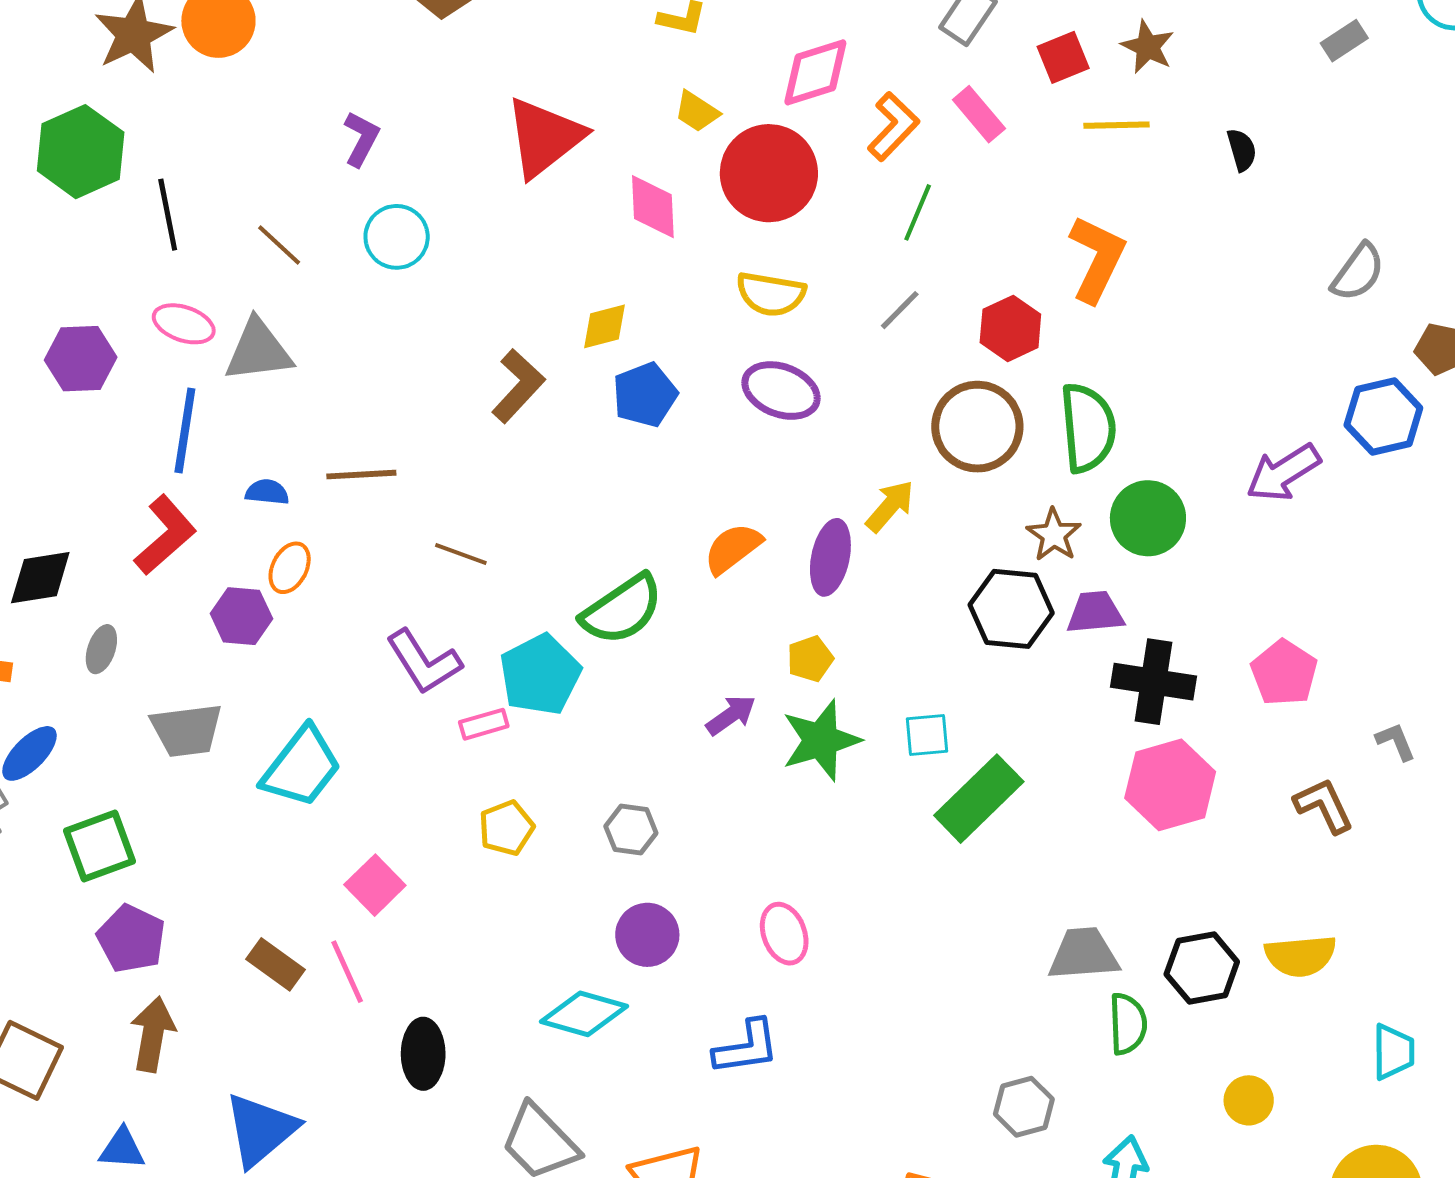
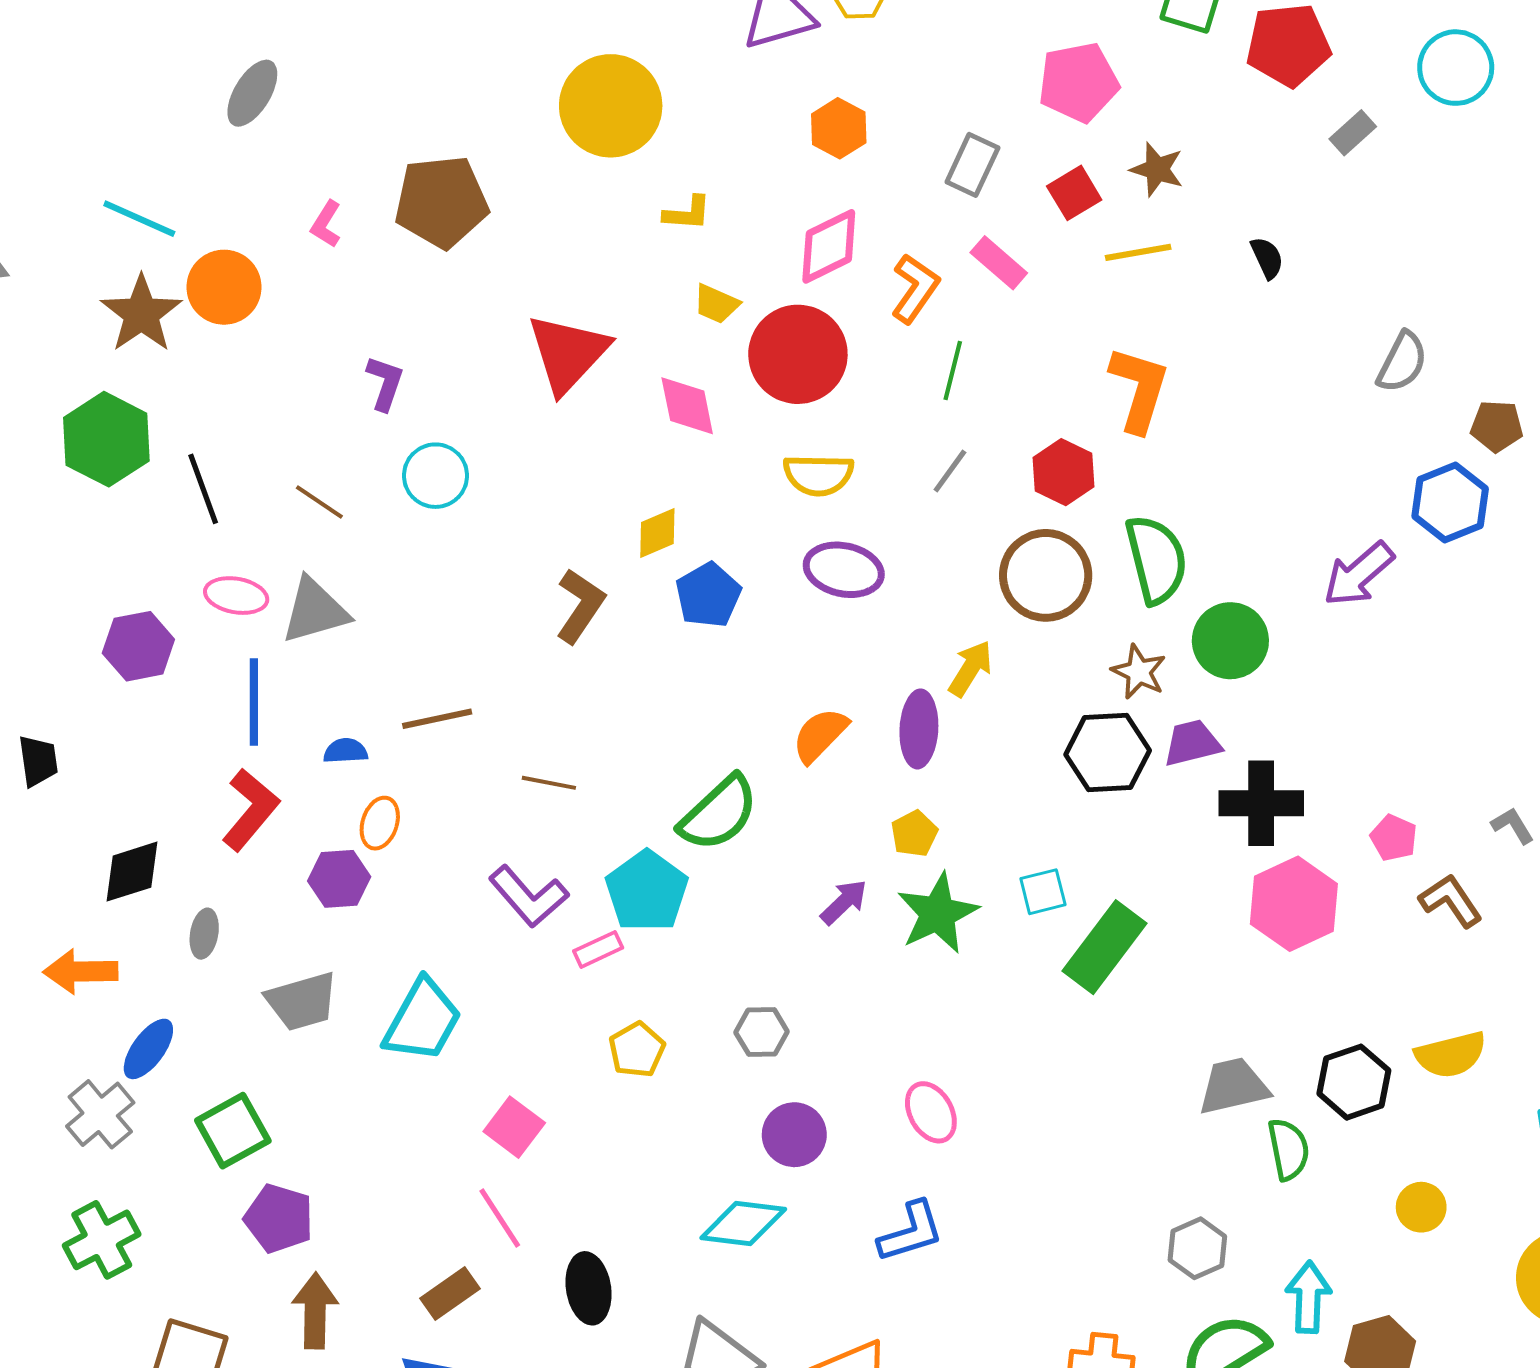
pink pentagon: (1284, 673) -> (1394, 838), moved, size x0.7
brown rectangle: (275, 964) -> (450, 1294), moved, turned -62

